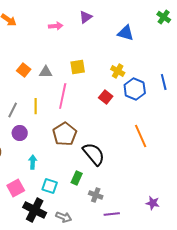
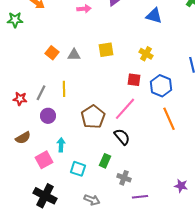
blue hexagon: (135, 89) -> (161, 86), moved
pink line: (63, 96) -> (125, 109), moved, turned 30
red square: (106, 97) -> (134, 80), turned -32
black semicircle: (94, 154) -> (122, 137), size x0.7
pink square: (16, 188) -> (44, 160), moved
black cross: (35, 210) -> (45, 196), moved

